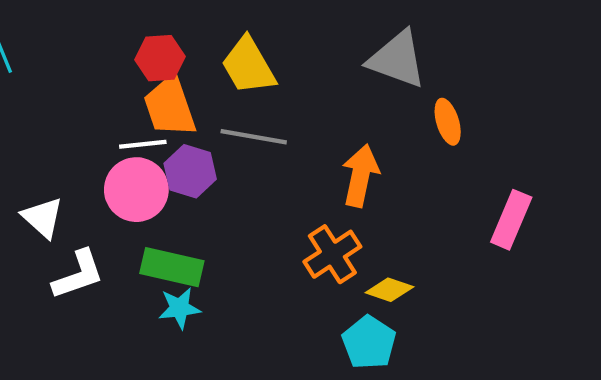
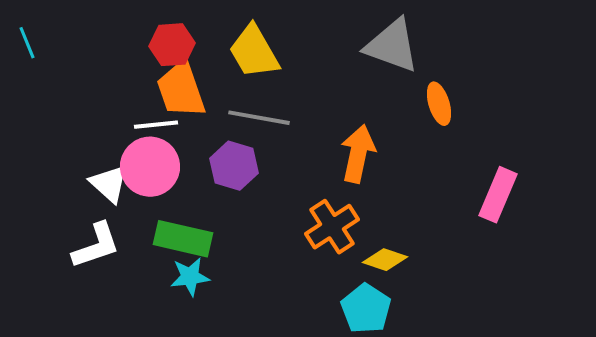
purple hexagon: (190, 171) -> (234, 166), moved
white triangle: (43, 218) -> (109, 184), moved

